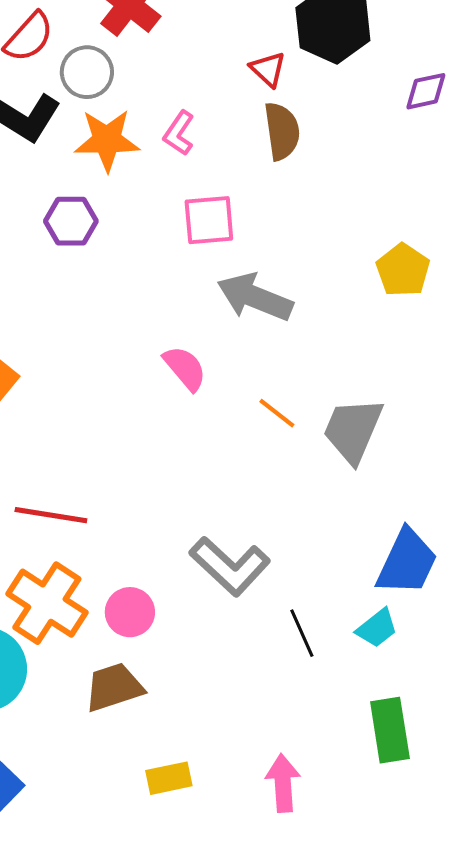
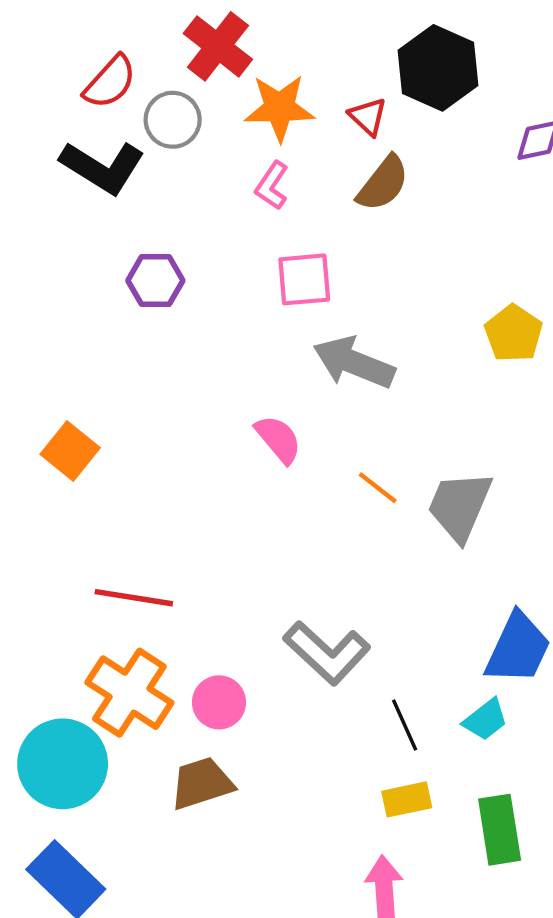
brown semicircle: (282, 131) -> (383, 183), turned 46
orange star: (107, 140) -> (279, 108), moved
yellow rectangle: (169, 778) -> (407, 799), moved

